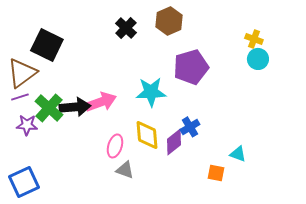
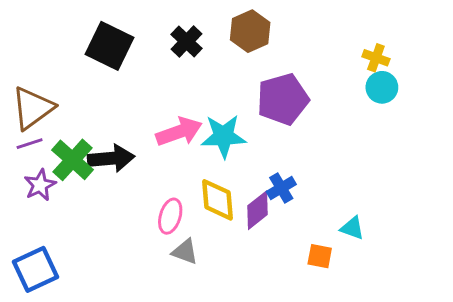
black square: (47, 45) -> (110, 46), moved
pink arrow: (101, 102) -> (179, 132), moved
purple star: (27, 125) -> (40, 185), turned -30

